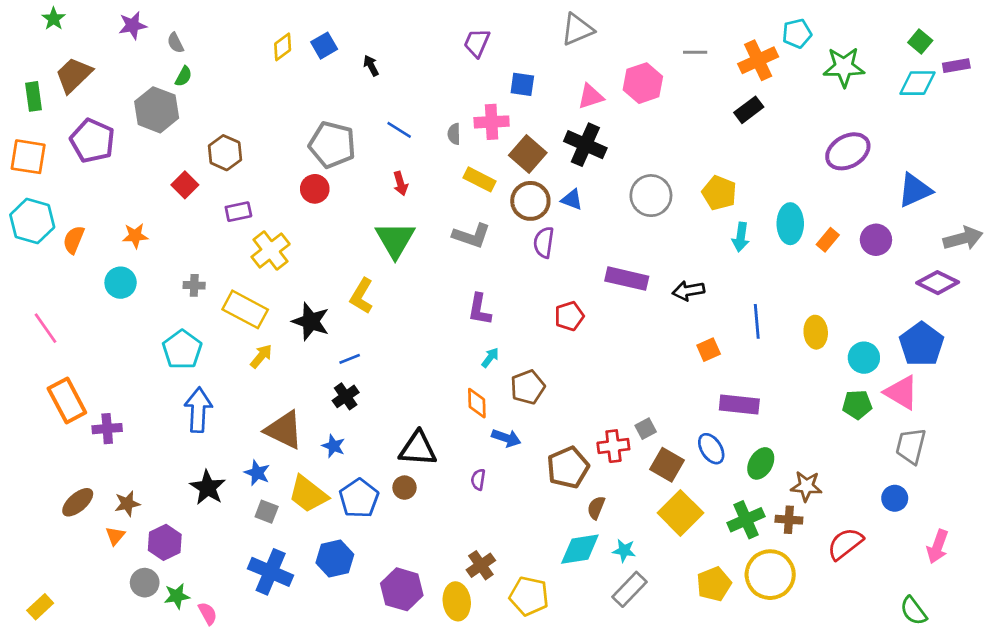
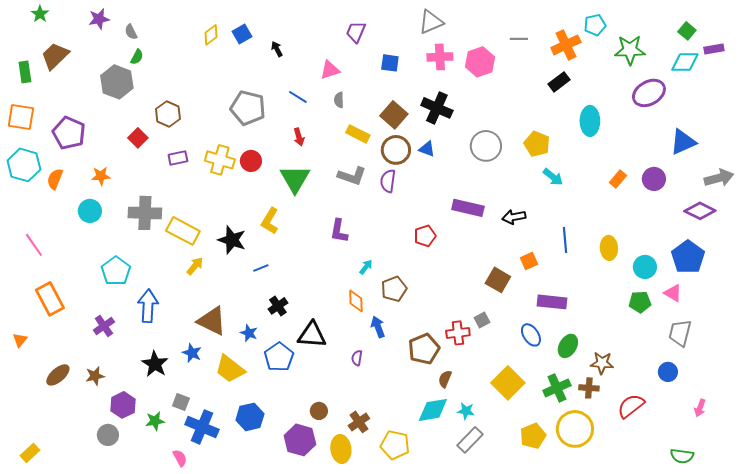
pink triangle: (591, 96) -> (330, 70), moved
pink cross: (492, 122) -> (440, 57), moved
purple pentagon: (92, 141) -> (69, 133), moved
purple ellipse: (848, 151) -> (649, 93), moved
red circle: (315, 189) -> (251, 161), moved
cyan ellipse: (790, 224) -> (590, 121), moved
cyan arrow: (741, 237) -> (553, 177), turned -60
purple semicircle: (544, 242) -> (388, 181), moved
yellow cross: (271, 250) -> (220, 160), moved, turned -36
gray cross: (194, 285) -> (145, 213), size x2.0
purple L-shape: (480, 309) -> (339, 231), moved
cyan pentagon: (182, 350) -> (116, 271), moved
pink triangle: (901, 392) -> (673, 293), size x0.7
black cross: (346, 396) -> (278, 306), moved
purple cross: (107, 429) -> (104, 326), moved, turned -30
blue arrow: (506, 438) -> (378, 327), turned -130
brown square: (667, 465) -> (498, 280), moved
brown circle: (404, 488) -> (319, 411), moved
blue pentagon: (359, 498) -> (279, 357), moved
gray square: (267, 512) -> (181, 402), moved
orange triangle: (115, 536) -> (20, 340), moved
pink arrow: (938, 546) -> (700, 408), size x0.7
green star: (177, 596) -> (155, 421), moved
green semicircle: (913, 611) -> (682, 456), turned -45
pink semicircle: (208, 613) -> (180, 458), moved

